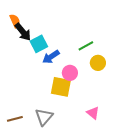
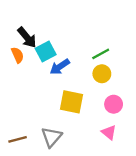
orange semicircle: (15, 21) -> (18, 55), moved
yellow circle: (98, 63) -> (102, 74), moved
pink circle: (70, 73) -> (114, 104), moved

